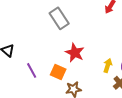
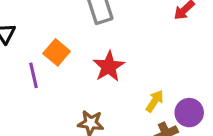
orange square: (58, 72) -> (57, 52), moved

